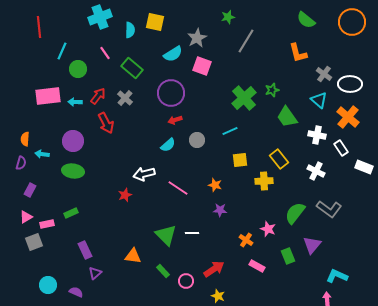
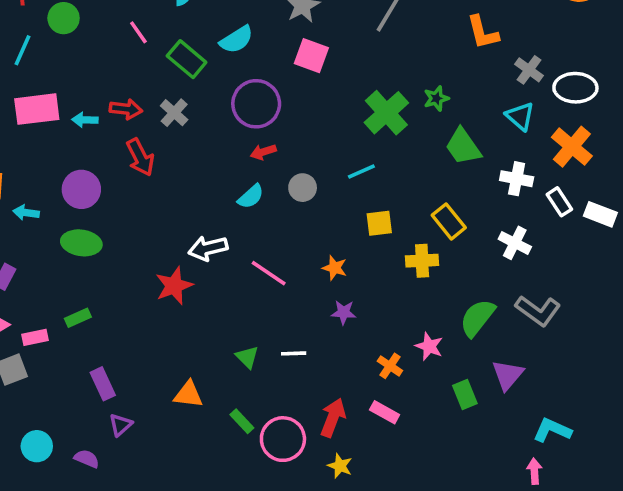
cyan line: (62, 51) -> (23, 50), moved
cyan semicircle: (173, 54) -> (237, 40), moved
green circle: (78, 69) -> (64, 18), moved
red arrow: (98, 96) -> (126, 109), turned 60
white rectangle: (364, 167) -> (600, 214), moved
red star: (125, 195) -> (174, 286), size x1.5
green triangle: (166, 235) -> (247, 357), size x0.6
pink rectangle: (257, 266) -> (385, 412), moved
red arrow: (214, 269) -> (333, 418), turned -35
pink circle: (186, 281) -> (283, 439), size x1.6

